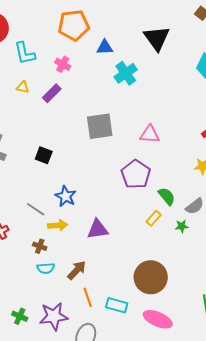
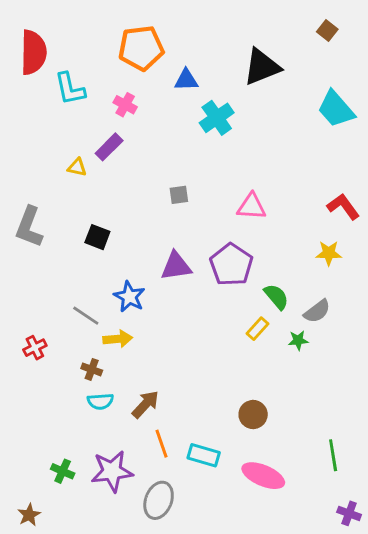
black triangle: (157, 38) -> (262, 67), turned 44
yellow triangle: (23, 87) -> (77, 167), moved
gray square: (100, 126) -> (179, 195), size x0.5
purple triangle: (98, 229) -> (176, 266), moved
brown circle: (151, 277) -> (253, 415), size x0.6

